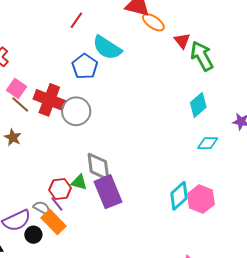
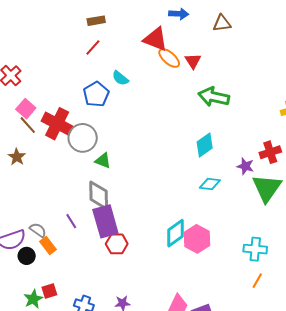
red triangle: (182, 41) -> (193, 61), moved
cyan semicircle: (107, 48) -> (120, 78), size x0.6
green arrow: (202, 56) -> (214, 97), turned -56
green triangle: (79, 182) -> (103, 161), moved
red hexagon: (60, 189) -> (117, 244), moved
purple line: (57, 204) -> (71, 221), moved
orange rectangle: (54, 222) -> (48, 245), size x0.7

